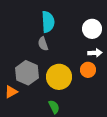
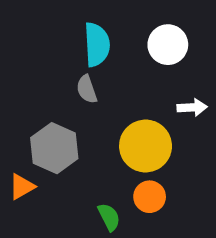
white circle: (92, 29) -> (168, 45), moved
orange circle: (88, 70) -> (150, 197), moved
yellow circle: (59, 77) -> (146, 146), moved

